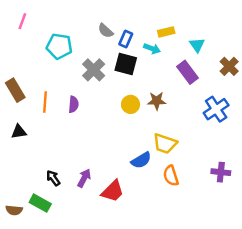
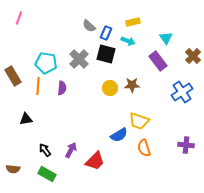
yellow rectangle: (166, 32) -> (133, 22), moved
cyan pentagon: (59, 46) -> (46, 63), moved
black triangle: (19, 132) -> (26, 119), moved
green rectangle: (40, 203) -> (47, 174), moved
brown semicircle: (14, 210) -> (13, 169), moved

